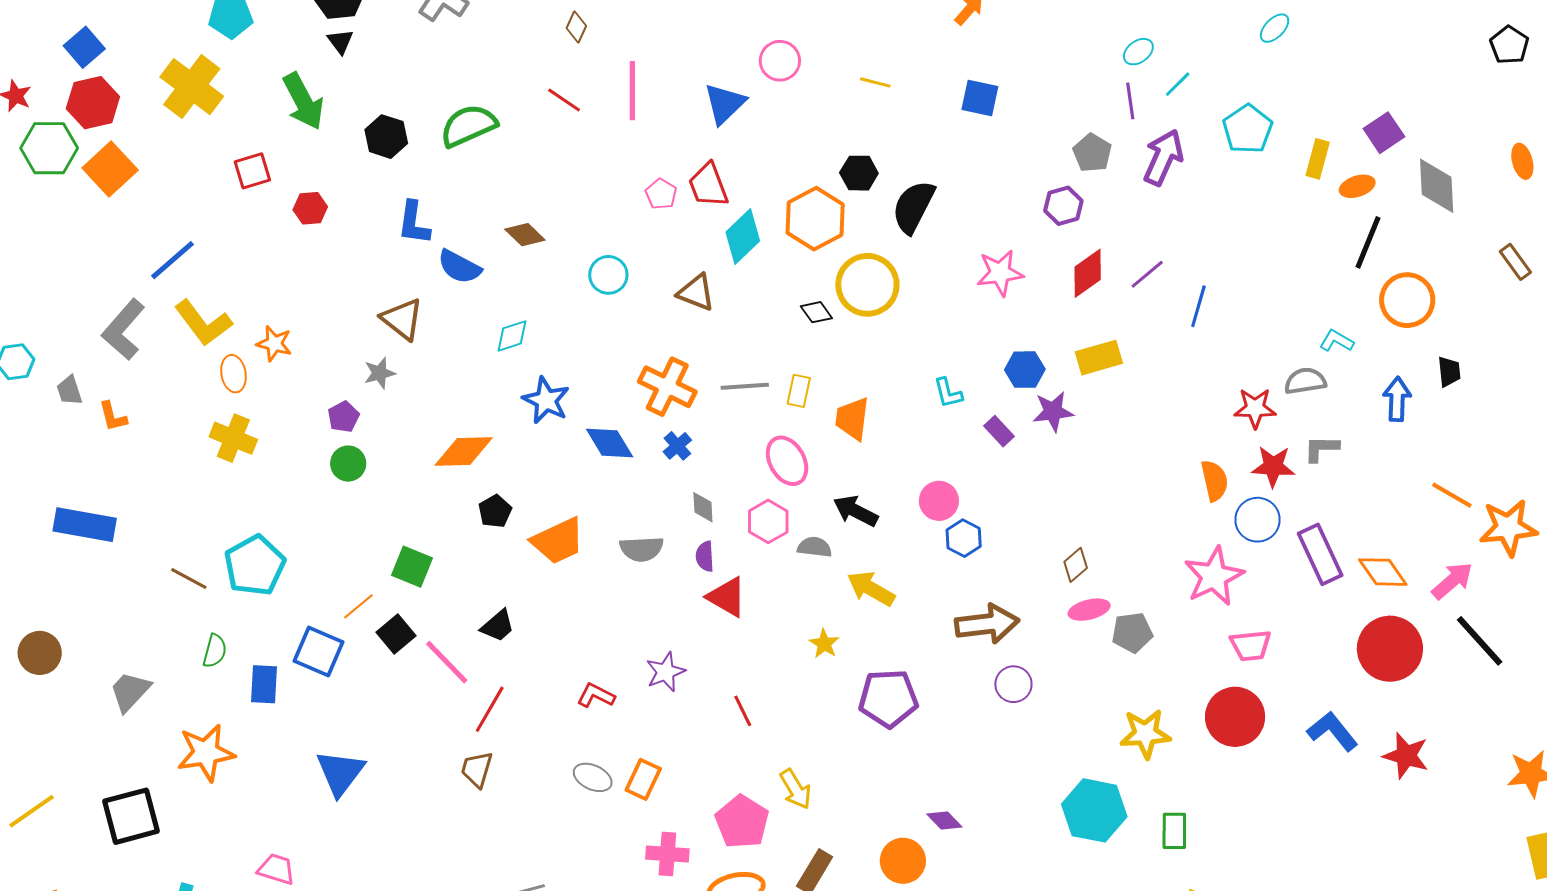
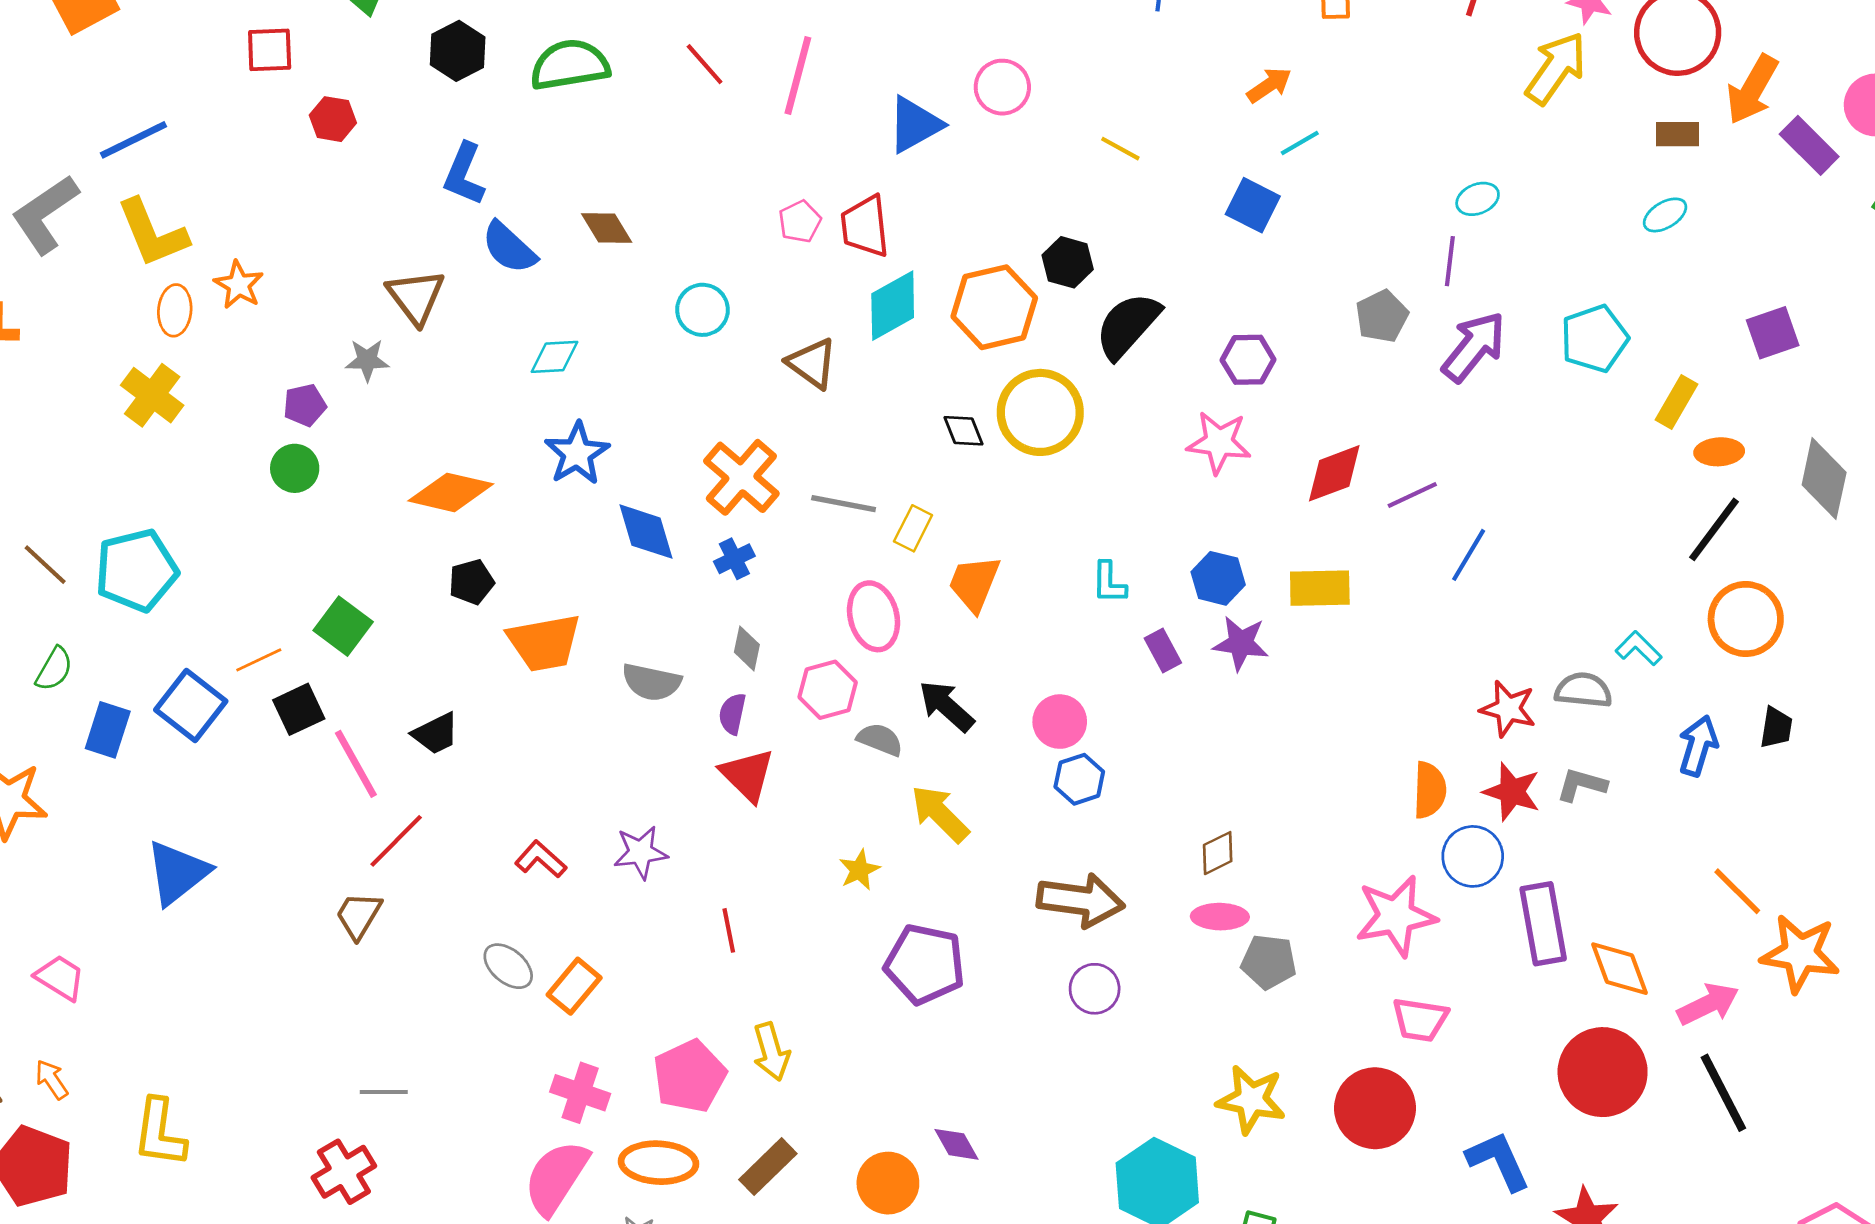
cyan line: (1178, 84) -> (1300, 143), moved
purple square: (1384, 133) -> (1773, 333), moved
purple hexagon: (1063, 206) -> (1248, 360), moved

